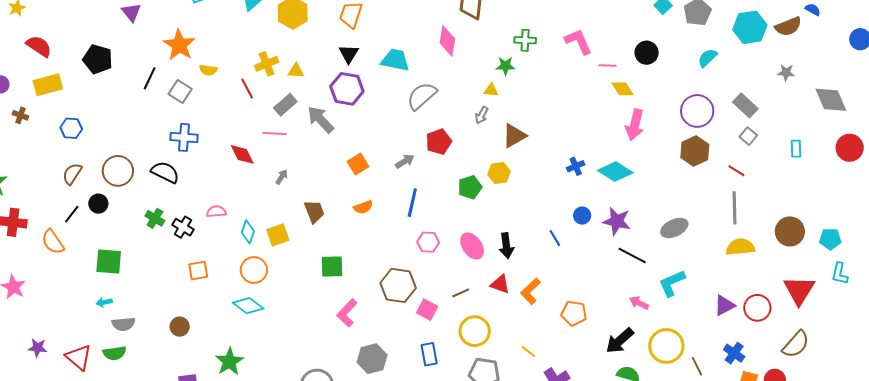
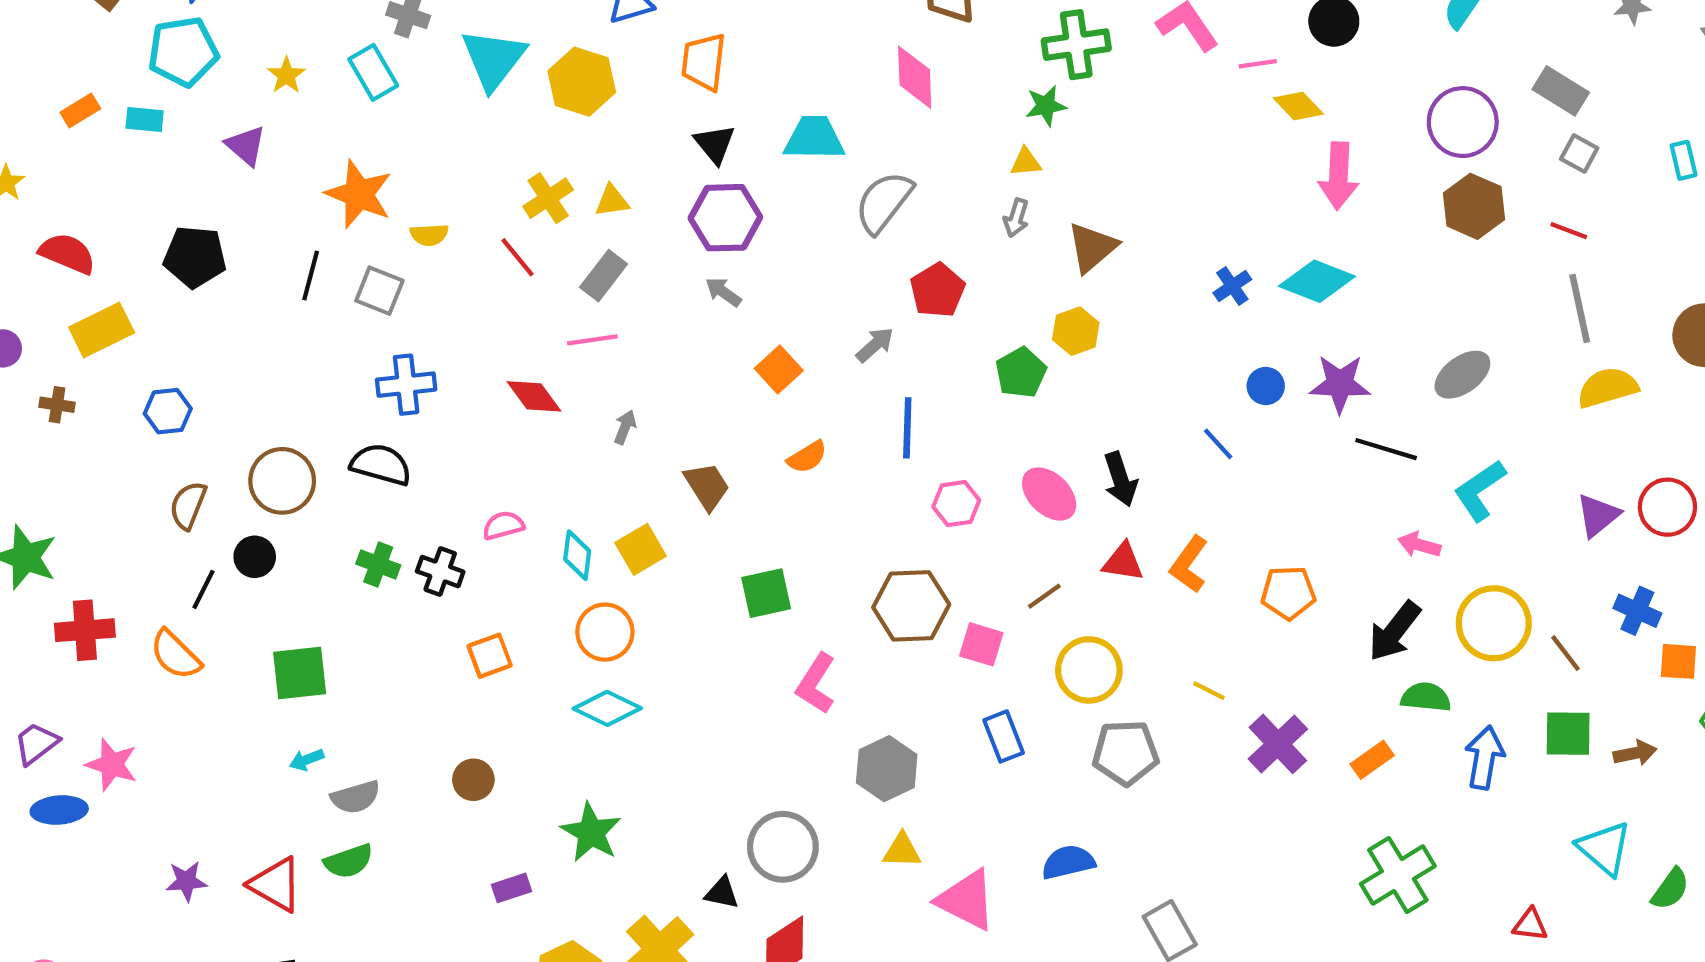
green cross: (525, 40) -> (1076, 45), size x1.4
gray arrow: (321, 120) -> (723, 292), moved, size x0.6

